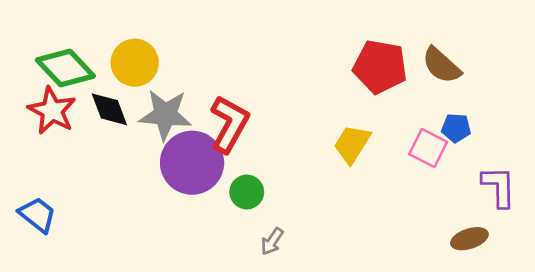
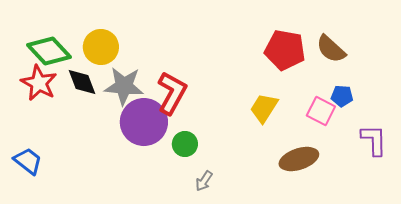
brown ellipse: (469, 239) -> (299, 159), moved, size x1.4

